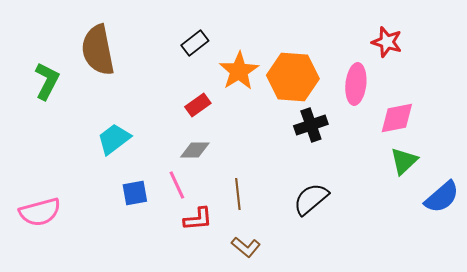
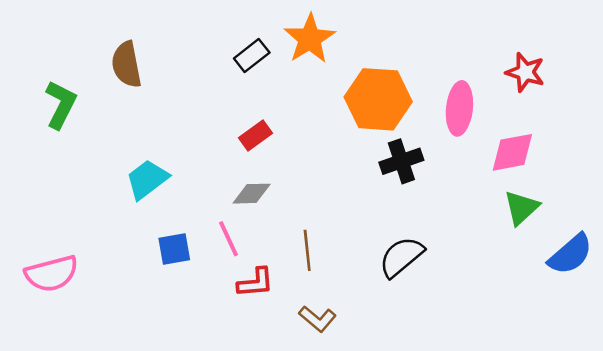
red star: (387, 42) -> (525, 72), moved
brown semicircle: (98, 50) -> (126, 65), size x0.7
orange star: (239, 71) -> (310, 39), moved

